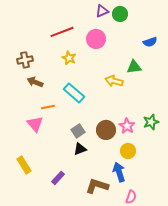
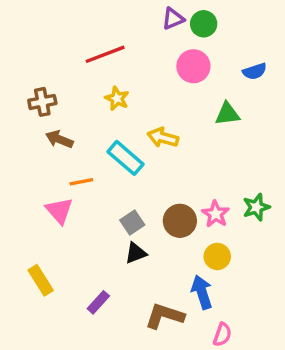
pink circle: (96, 39) -> (193, 66), moved
yellow arrow: (114, 81) -> (163, 138), moved

